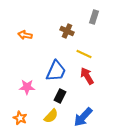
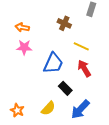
pink star: (27, 87) -> (24, 47), moved
black rectangle: (60, 96) -> (65, 88), moved, turned -72

